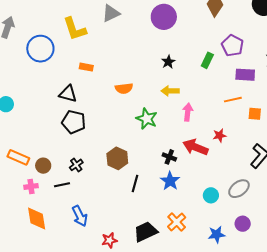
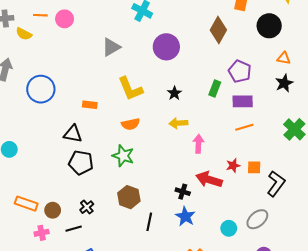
yellow L-shape: (75, 29) -> (130, 89), moved
purple rectangle: (245, 75) -> (243, 101), moved
orange square: (255, 114) -> (254, 167), moved
green star: (147, 119) -> (123, 156), moved

